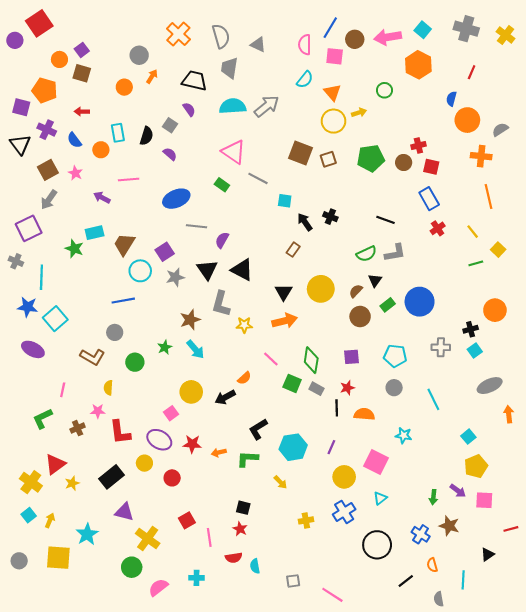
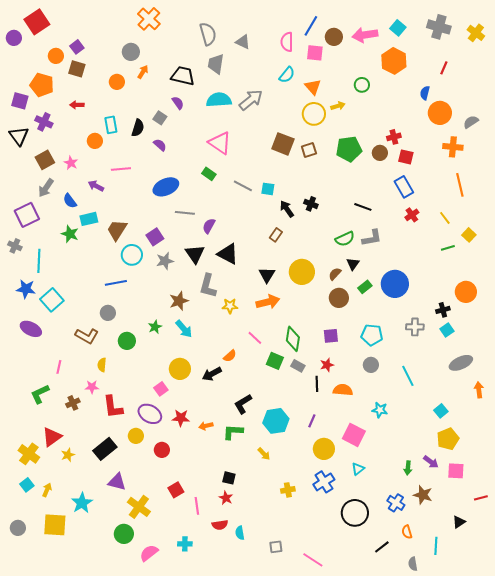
orange cross: (178, 34) -> (149, 19), moved
blue semicircle: (74, 140) -> (70, 201), moved
gray line: (258, 178) -> (243, 186), moved

